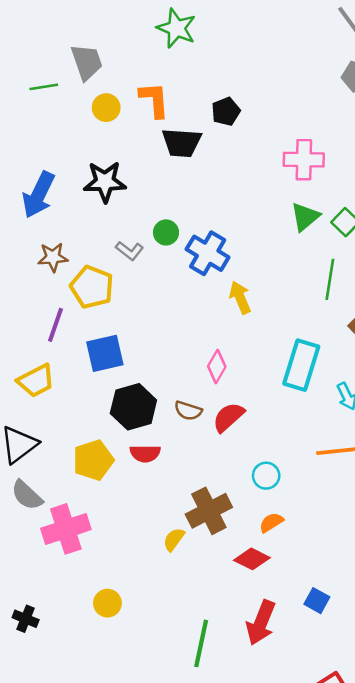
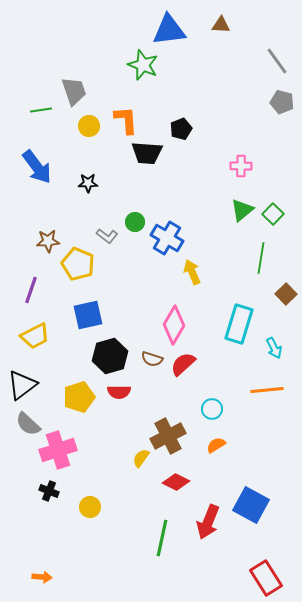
pink cross: (304, 160) -> (241, 166), size x0.7
black star: (105, 182) -> (88, 183), size x0.6
blue arrow: (39, 195) -> (37, 167), moved, turned -63
purple line: (55, 325) -> (31, 290), moved
pink diamond: (217, 366) -> (174, 325), size x1.5
red diamond: (252, 559) -> (176, 482), moved
blue square: (317, 601) -> (251, 505), size x1.8
black cross: (26, 619) -> (49, 491), moved

